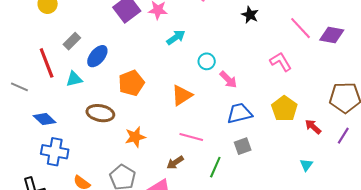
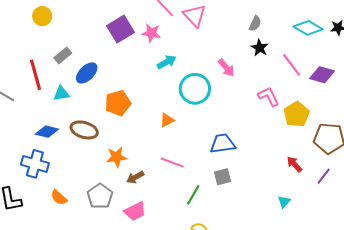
black star: (250, 15) -> (260, 48), moved
cyan circle: (207, 61) -> (195, 89), size x1.8
pink arrow: (228, 80) -> (226, 68), moved
orange triangle: (182, 95) -> (167, 120), size x0.7
yellow pentagon: (284, 109) -> (297, 114), moved
blue diamond: (45, 119) -> (47, 132), moved, turned -35
brown arrow: (175, 163) -> (135, 177), moved

